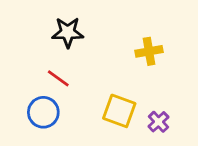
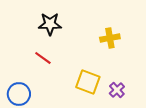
blue circle: (43, 112) -> (19, 94), moved

